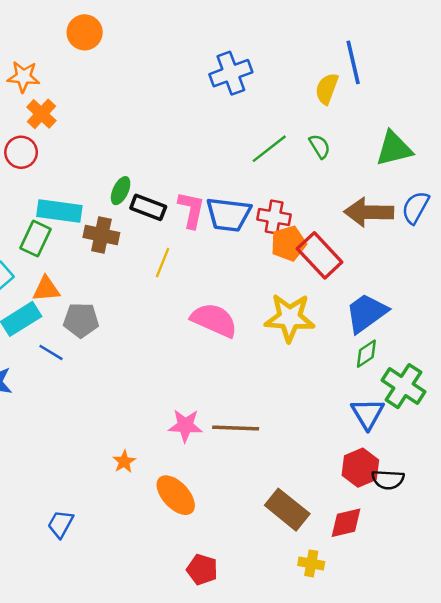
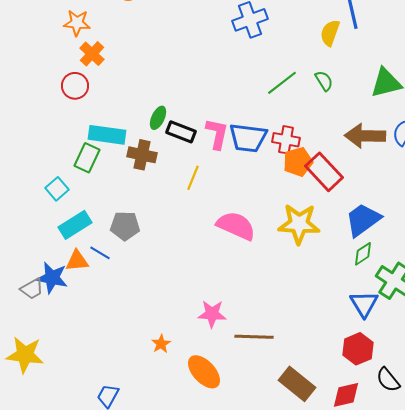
orange triangle: (46, 289) -> (77, 261), moved
brown line: (236, 428) -> (254, 337), moved
black semicircle: (388, 480) -> (388, 380), moved, turned 48

